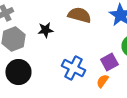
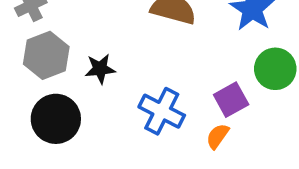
black star: (45, 30) -> (100, 69), moved

